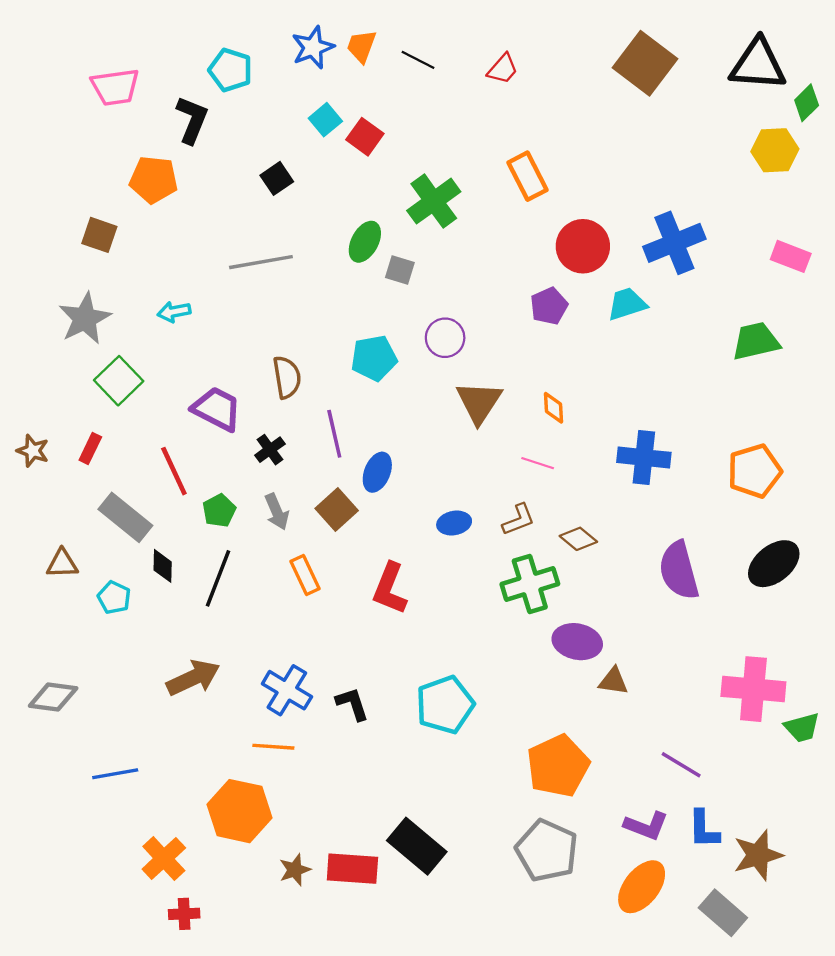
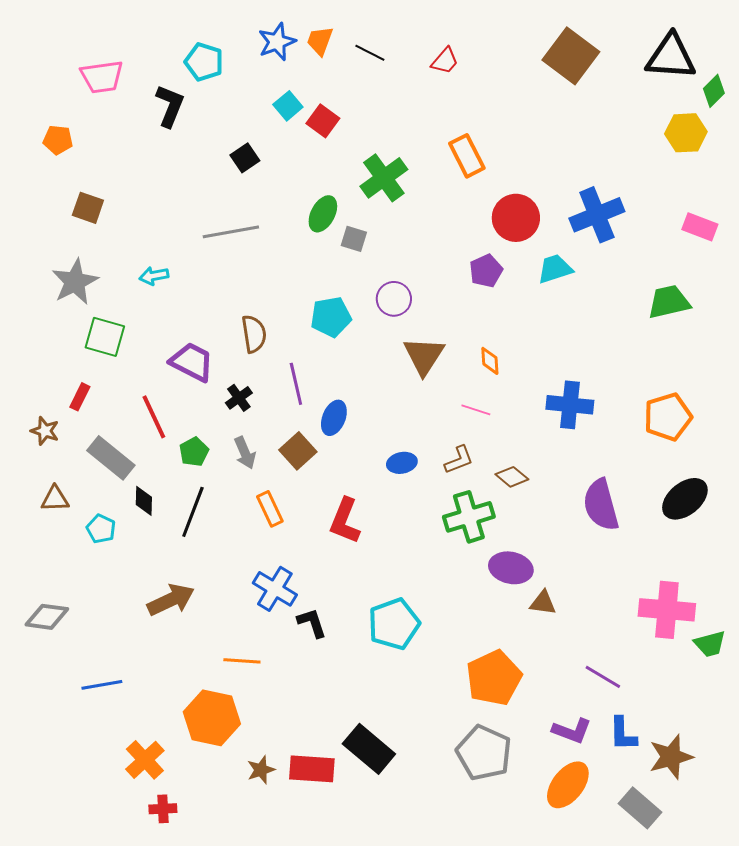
orange pentagon: (154, 180) -> (58, 140), moved, size x0.7
green square: (119, 381) -> (105, 337), turned -30
brown star: (33, 451) -> (45, 431), moved
blue cross: (287, 690) -> (275, 589), moved

